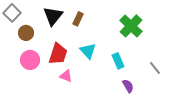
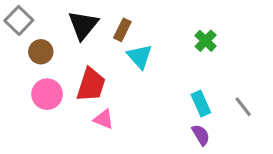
green cross: (131, 26) -> (206, 41), size x0.6
cyan triangle: (88, 51) -> (140, 56), moved
cyan rectangle: (118, 61) -> (201, 104), moved

